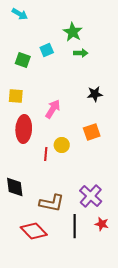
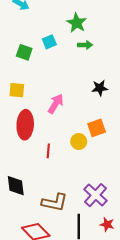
yellow circle: (62, 145) -> (79, 142), moved

